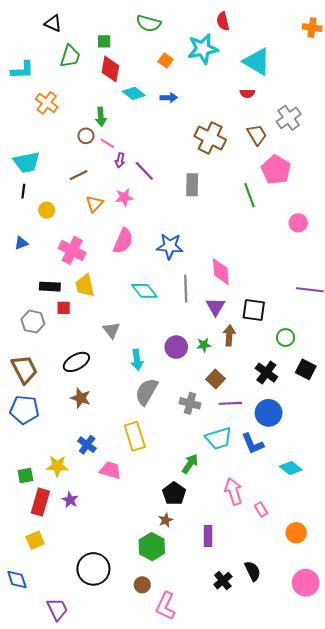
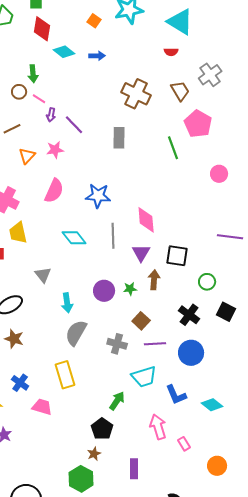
blue L-shape: (253, 444) -> (176, 395), moved

